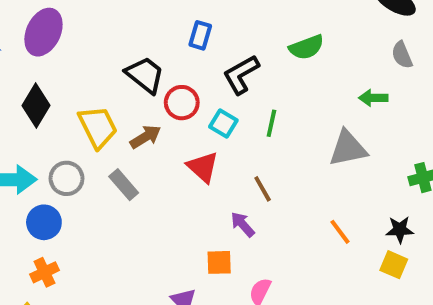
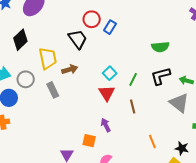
black L-shape: (241, 74) -> (161, 76), moved
red circle: (182, 103) -> (92, 19), moved
gray triangle: (348, 148) -> (179, 103), moved, turned 35
red triangle: (203, 167) -> (107, 93), moved
brown line: (263, 189) -> (133, 107), moved

